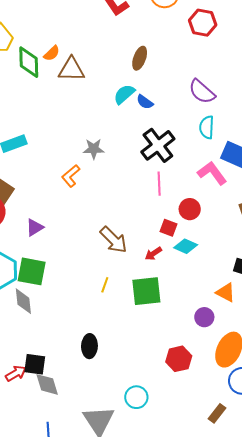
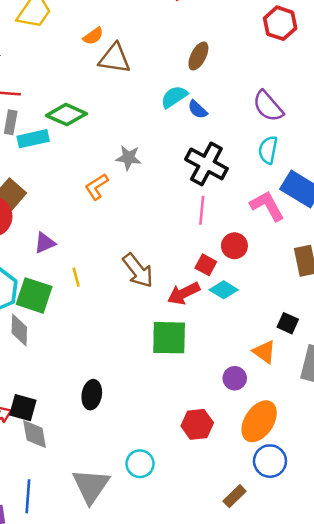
green diamond: (29, 62) -> (66, 115), moved, turned -72
black cross: (158, 145) -> (206, 164), turned -32
red arrow: (153, 254) -> (184, 293), size x1.5
yellow line: (105, 285) -> (76, 277), moved, turned -42

